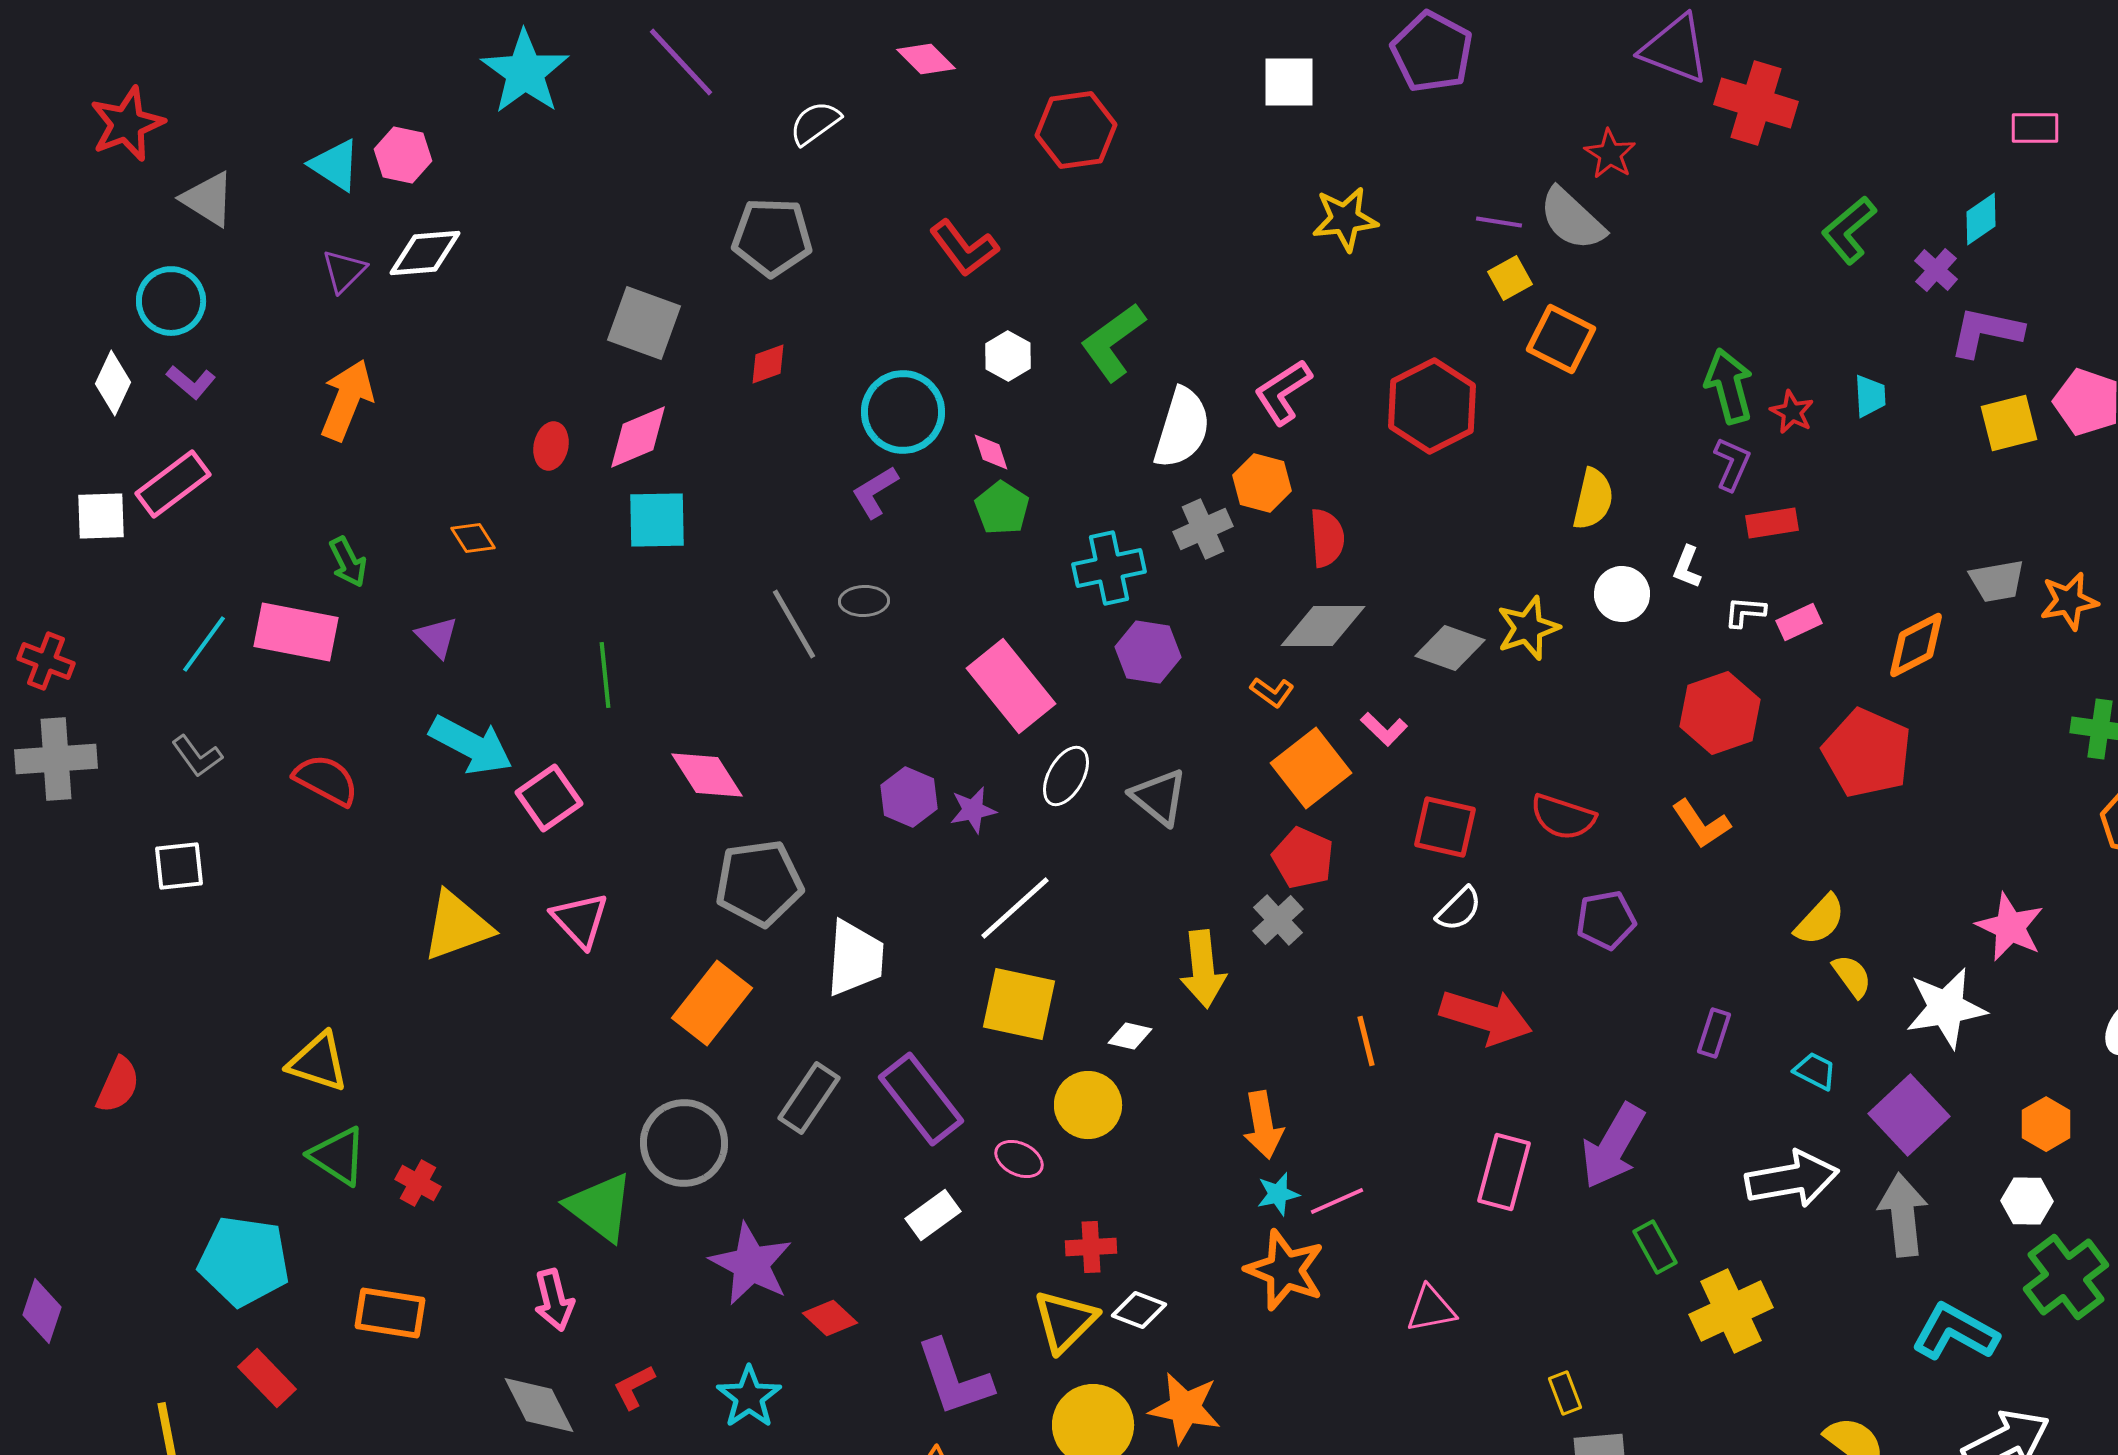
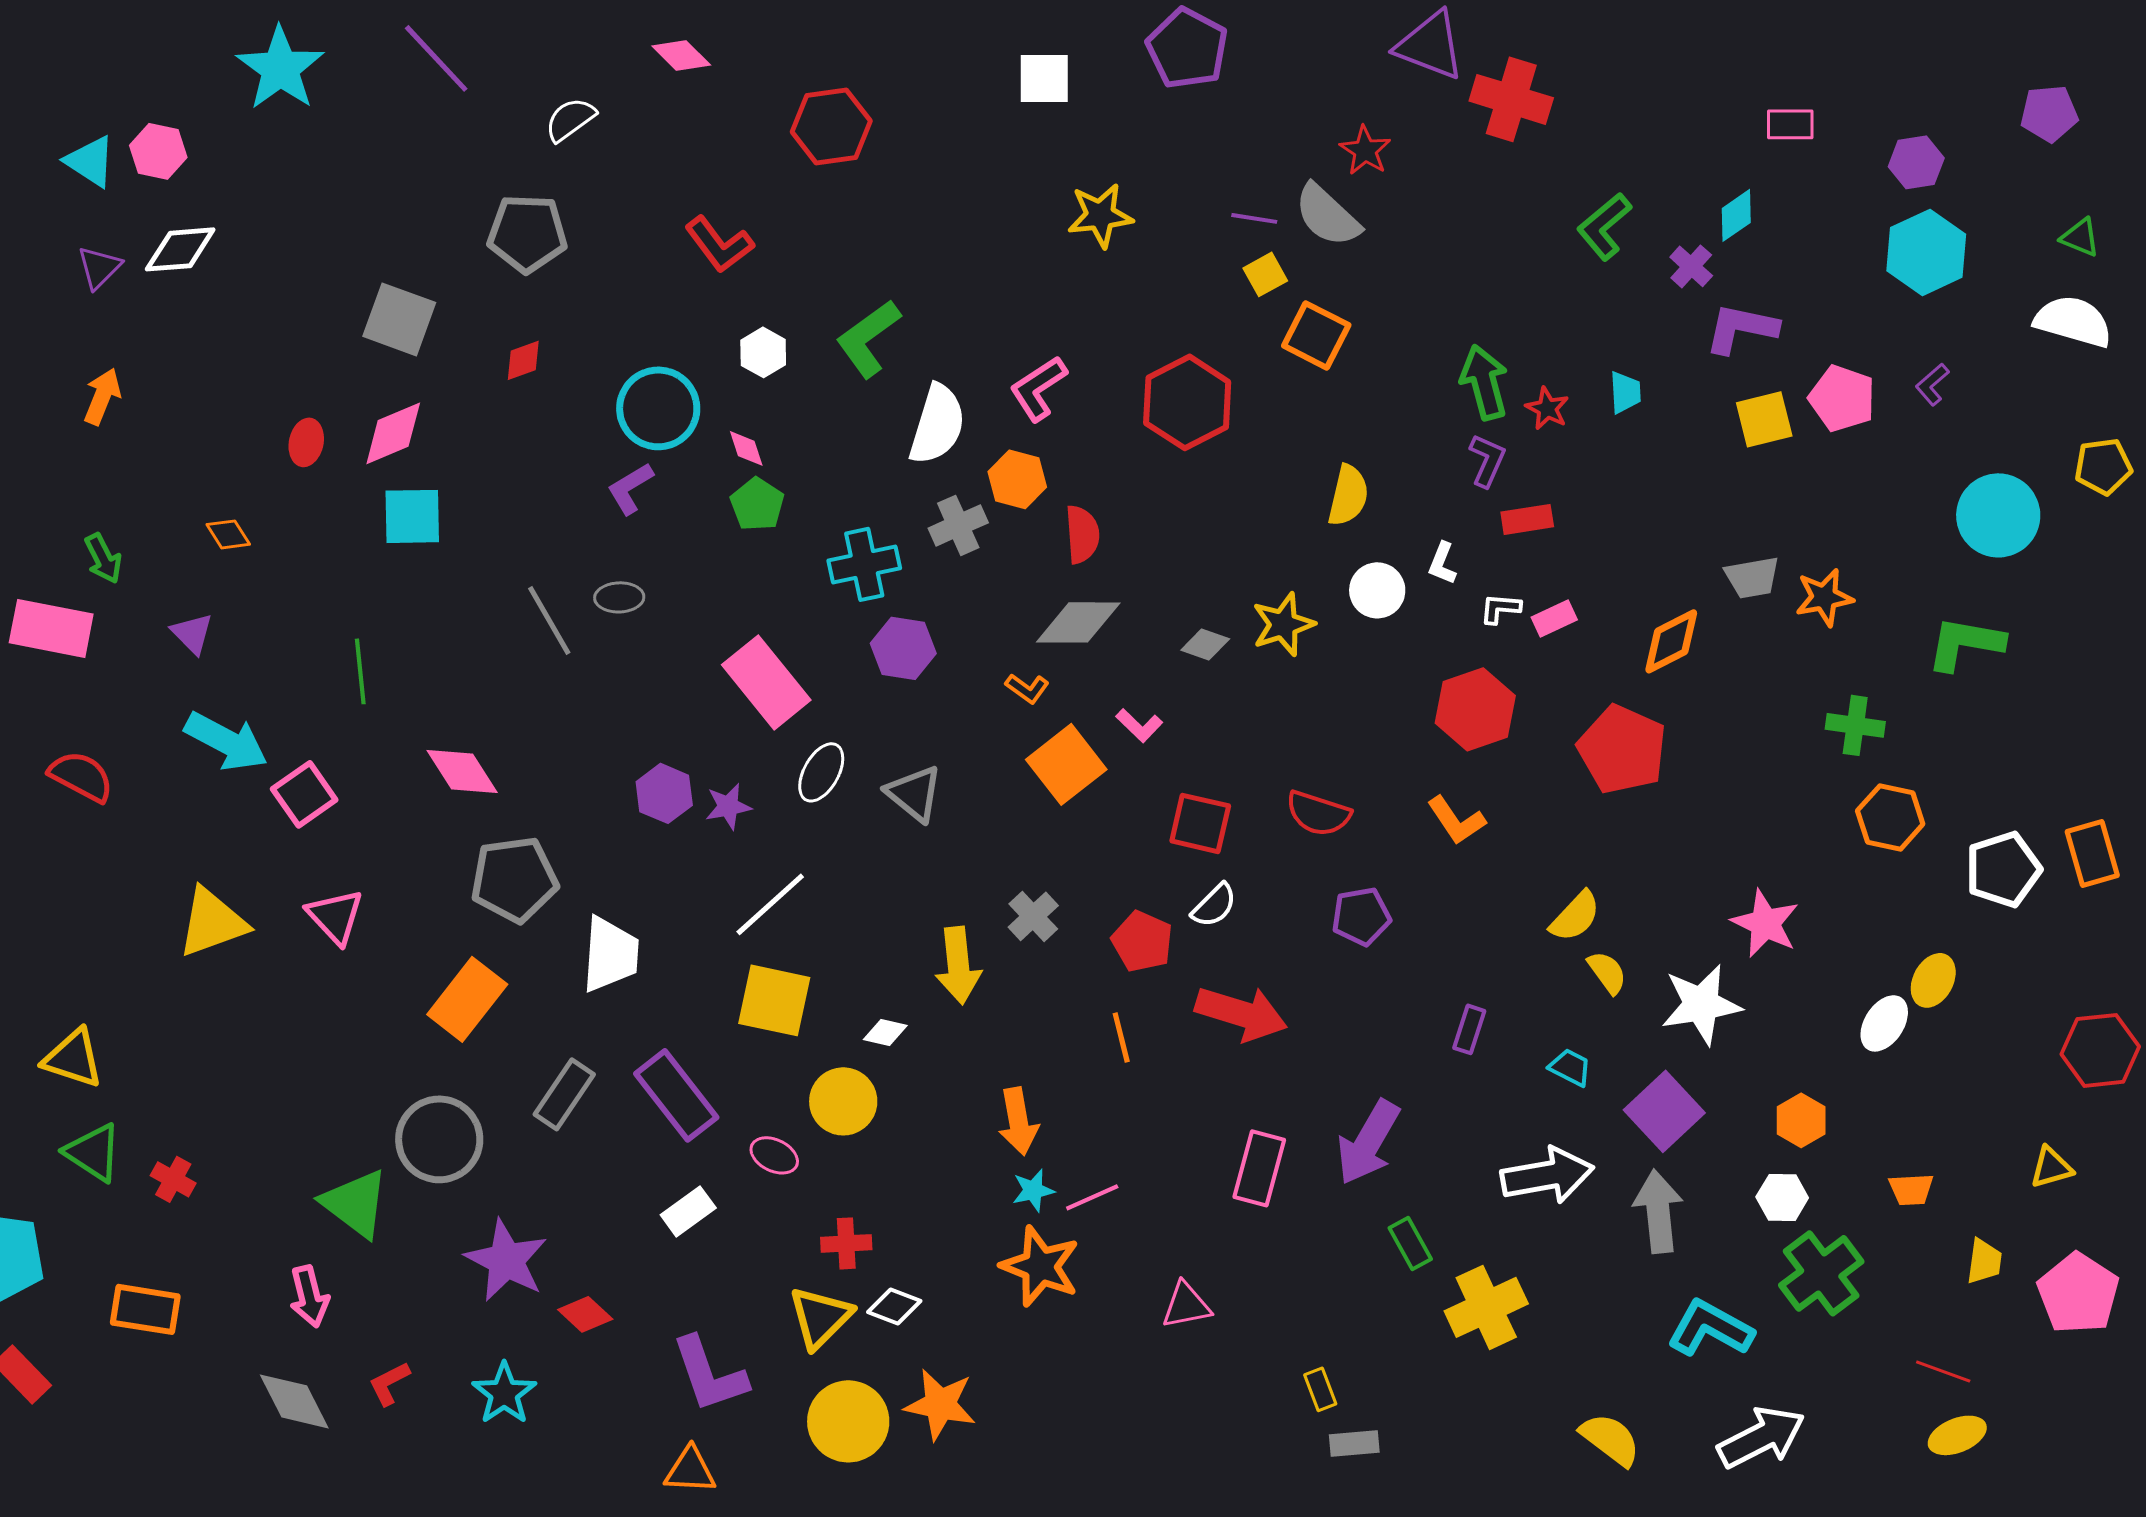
orange arrow: (347, 400) -> (102, 396), size x0.7
gray diamond: (1450, 648) -> (1205, 644), size x0.7
red pentagon: (1303, 858) -> (1142, 941), moved

